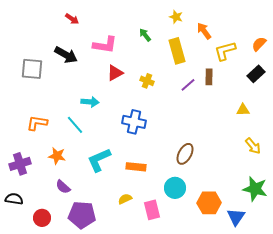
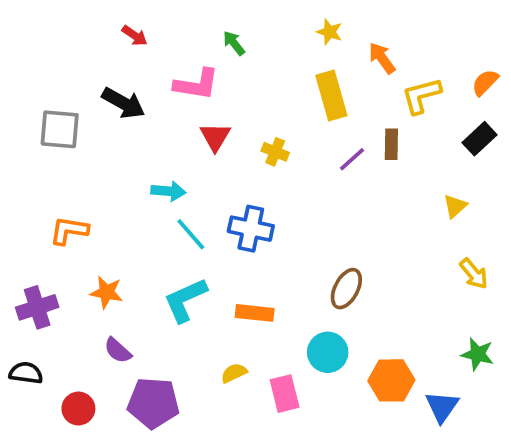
green arrow: (145, 35) -> (234, 43), moved
red triangle: (115, 73) -> (215, 137), turned -30
yellow triangle: (243, 110) -> (455, 206), turned -40
cyan line: (75, 125) -> (191, 234), moved
green star: (255, 189) -> (478, 354), size x0.7

